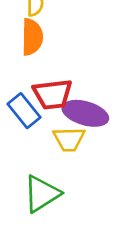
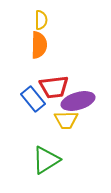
purple ellipse: (85, 113) -> (78, 101), turned -32

